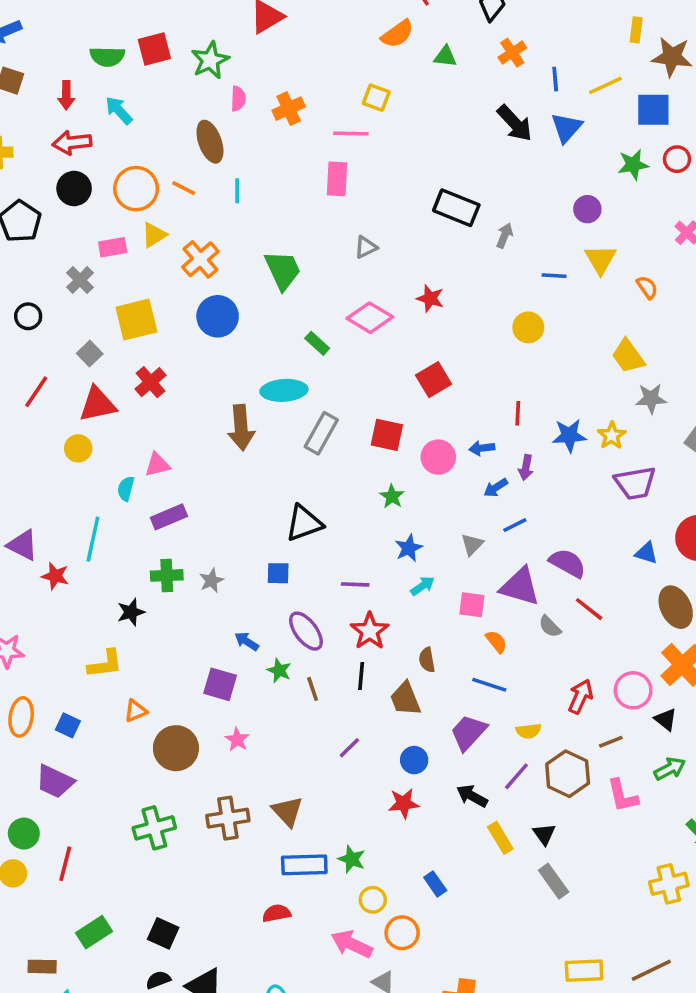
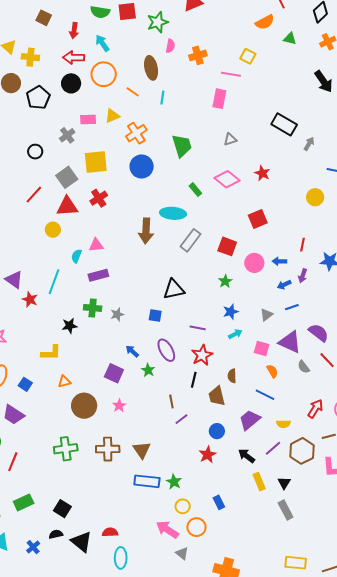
orange circle: (136, 189) -> (104, 74), moved
gray square: (90, 354) -> (67, 177), size x1.5
brown line: (313, 689) -> (171, 402), moved
red star: (404, 803) -> (208, 455), turned -30
red semicircle: (277, 913) -> (110, 532), moved

